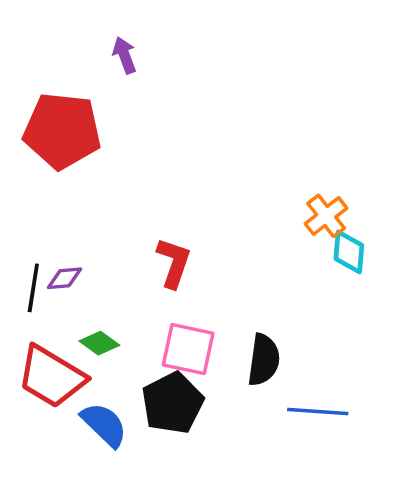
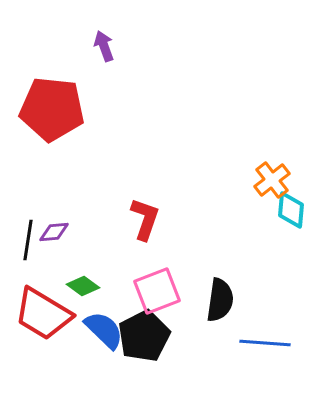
pink square: (188, 349) -> (157, 291), turned -33
blue semicircle: (104, 425) -> (104, 330), moved

